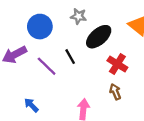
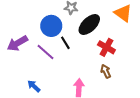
blue circle: (40, 27) -> (51, 26), moved

